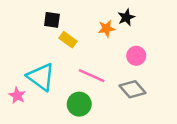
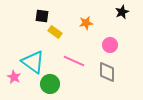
black star: (126, 17) -> (122, 12), moved
gray diamond: (133, 89) -> (107, 72), turned 40
green circle: (79, 104) -> (50, 84), moved

